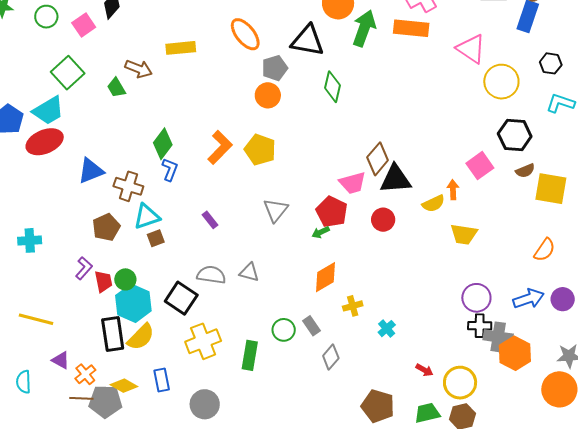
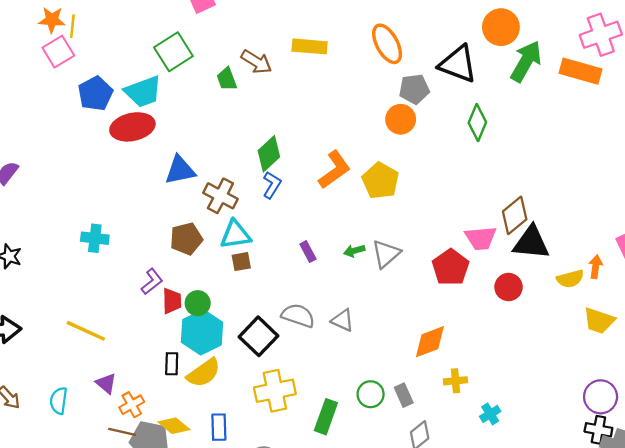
green arrow: (321, 232) -> (354, 251), moved
black rectangle: (113, 334) -> (172, 364), size x0.6

